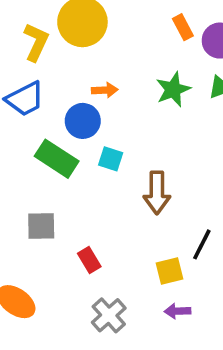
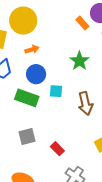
orange rectangle: (183, 27) -> (82, 23), moved
green star: (173, 89) -> (79, 61), moved
orange arrow: (105, 90) -> (32, 49), moved

